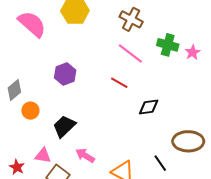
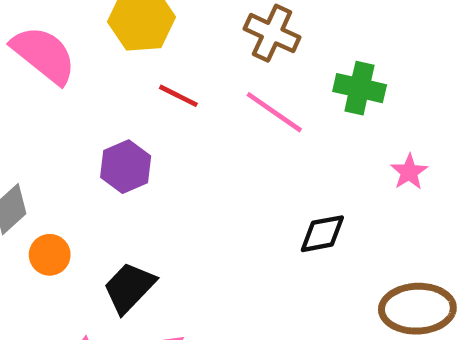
pink star: (193, 52) -> (409, 172), moved
red line: (119, 83) -> (178, 96), moved

